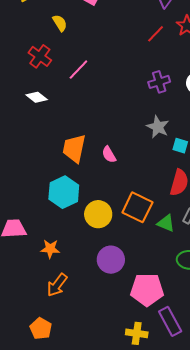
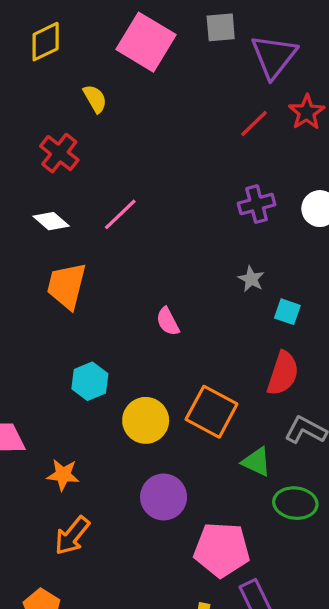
pink line: (78, 70) -> (120, 214), moved
gray star: (158, 127) -> (251, 279), size x0.7
orange trapezoid: (74, 148) -> (67, 286), moved
cyan hexagon: (64, 192) -> (90, 381), size x0.7
green triangle: (166, 223) -> (256, 462), moved

